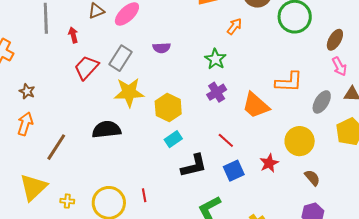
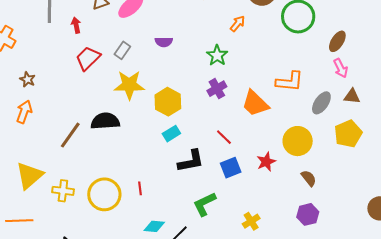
gray rectangle: (121, 58) -> (122, 50), size x0.7
brown line: (56, 147) -> (70, 135), moved
yellow cross: (67, 201) -> (63, 191), size x1.5

